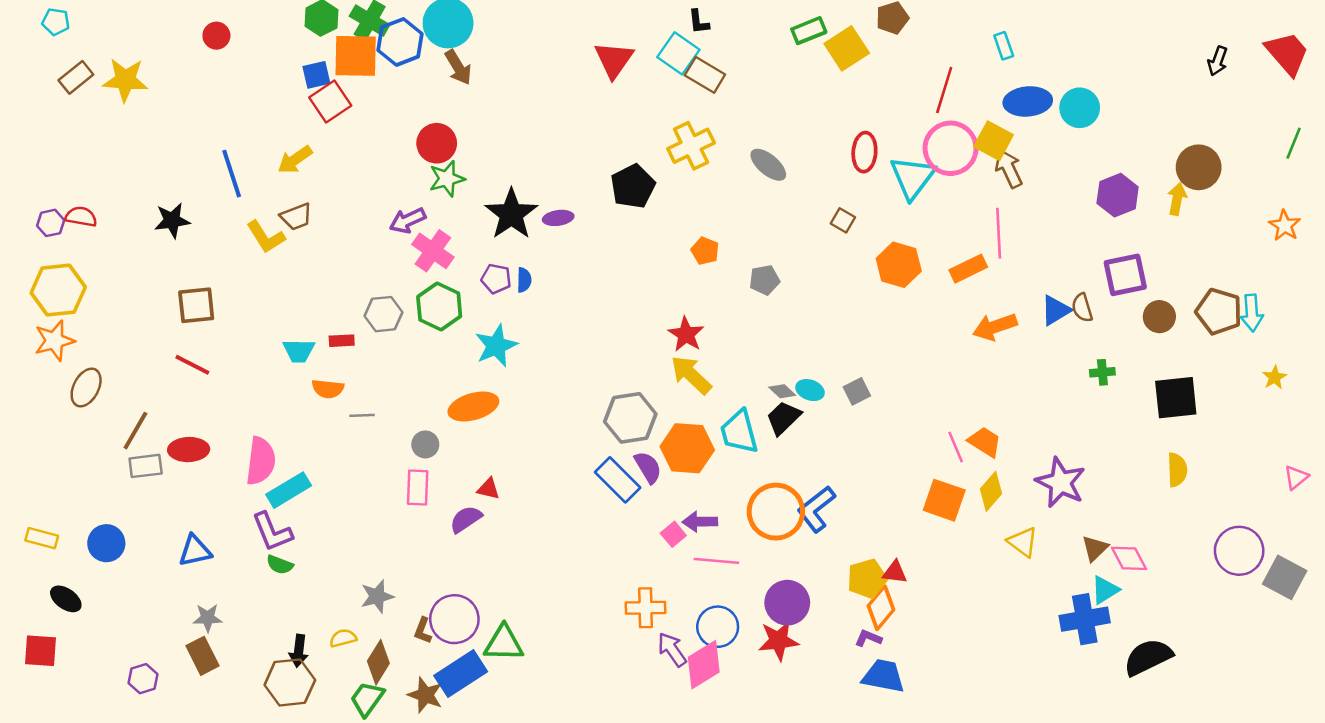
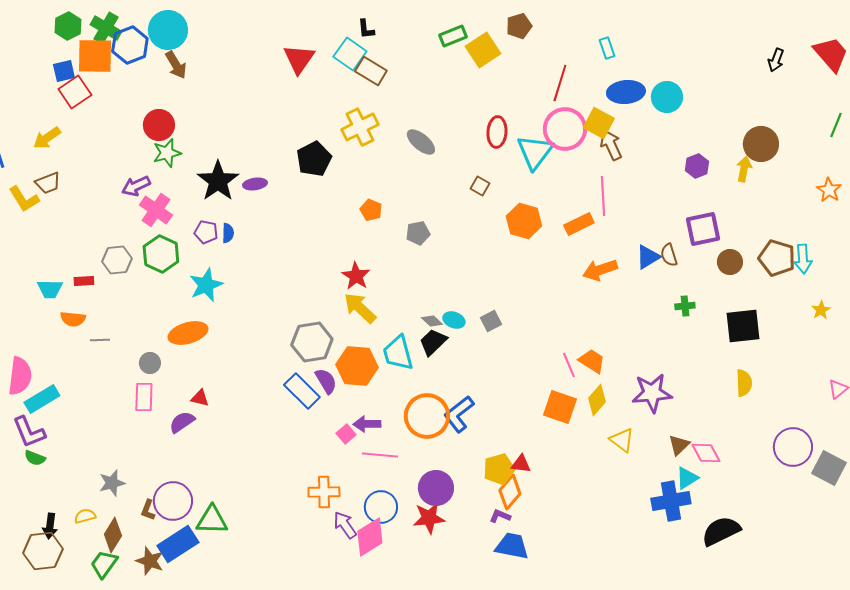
purple hexagon: (1118, 195) -> (697, 166), size x0.7
purple star: (1061, 482) -> (652, 393), turned -30

